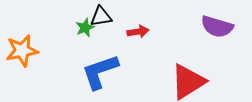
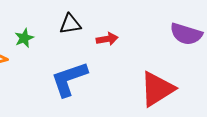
green star: (85, 28) -> (24, 38), moved

